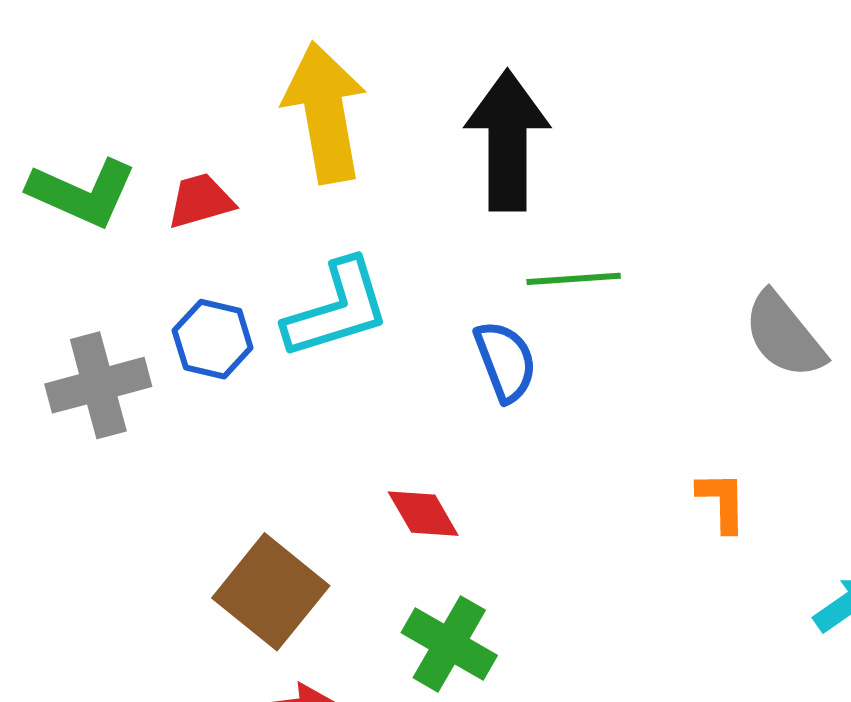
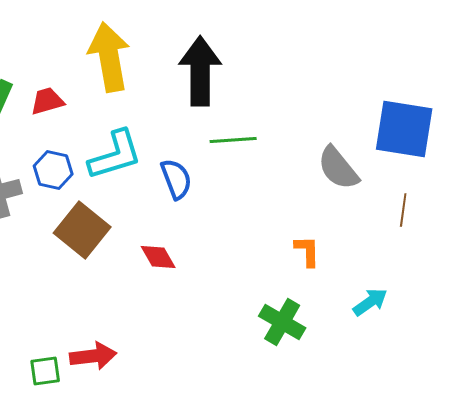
blue semicircle: (505, 361) -> (176, 179), moved
brown square: (271, 592) -> (82, 230), moved
green cross: (449, 644) -> (282, 322), moved

